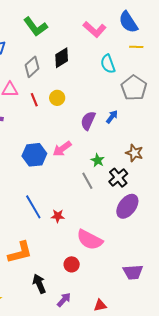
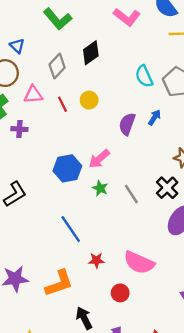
cyan semicircle: (108, 64) -> (144, 76), moved
green star: (98, 160) -> (100, 188), moved
red star: (58, 216) -> (96, 260), moved

